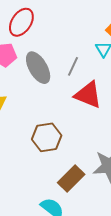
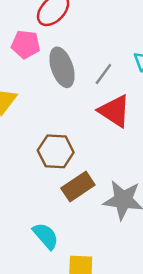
brown rectangle: (71, 179) -> (78, 187), moved

